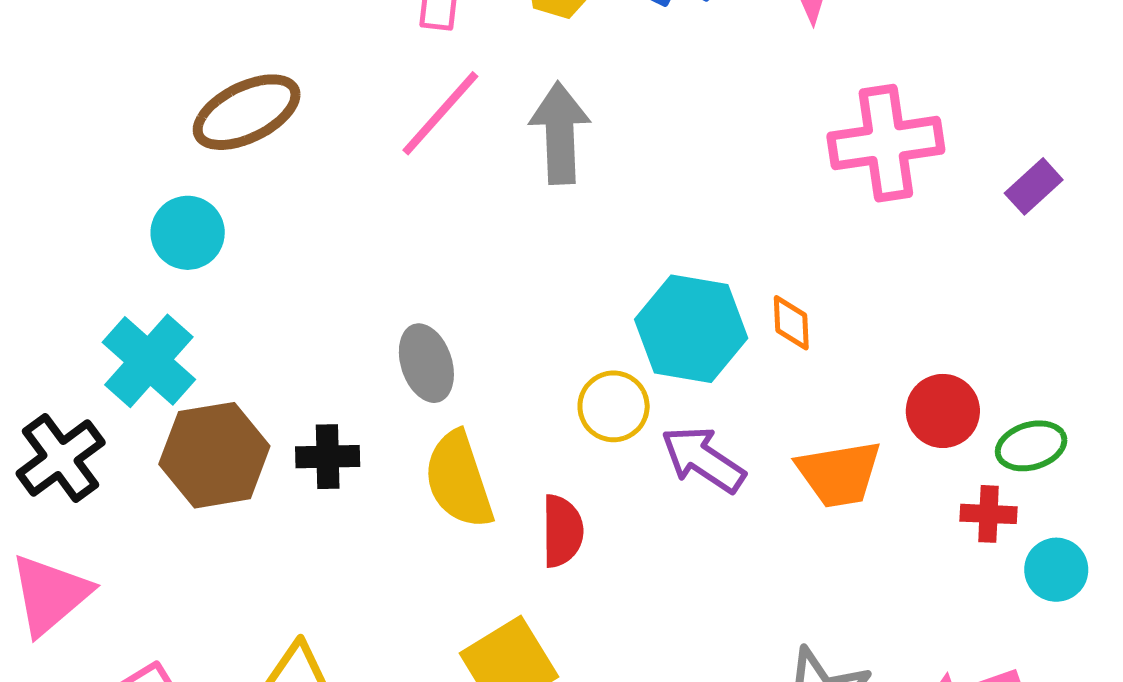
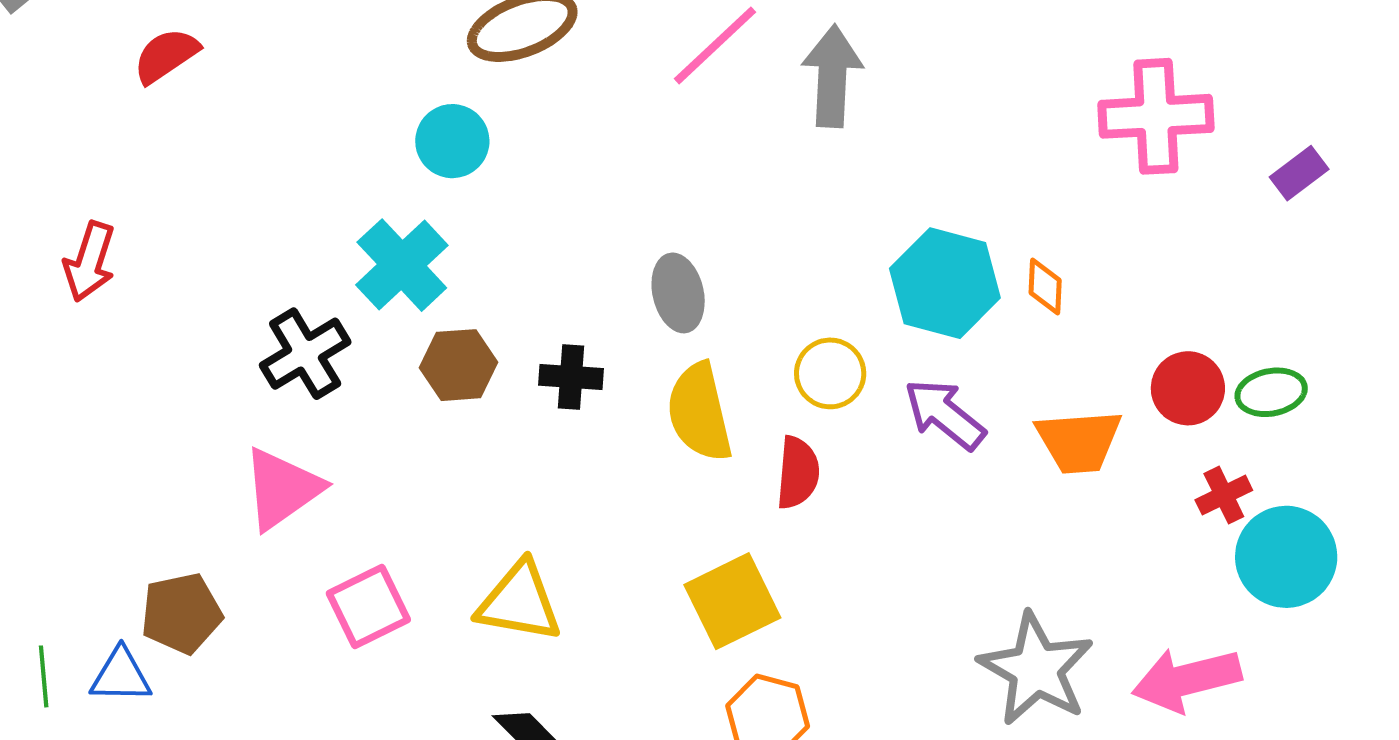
yellow circle: (614, 406) -> (830, 373), moved
green ellipse: (1031, 446) -> (1271, 392), moved
brown hexagon: (214, 455) -> (459, 365), size x0.7
red cross: (989, 514) -> (1224, 495), turned -34
cyan circle: (1056, 570) -> (1286, 557), size x1.6

